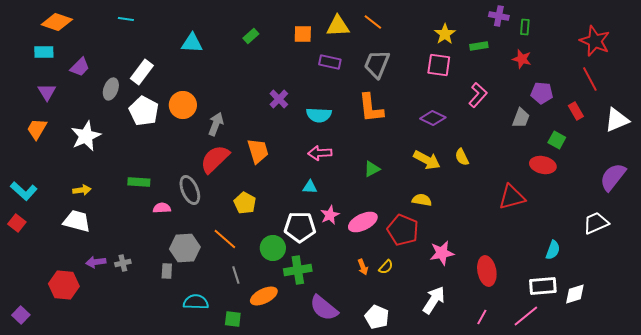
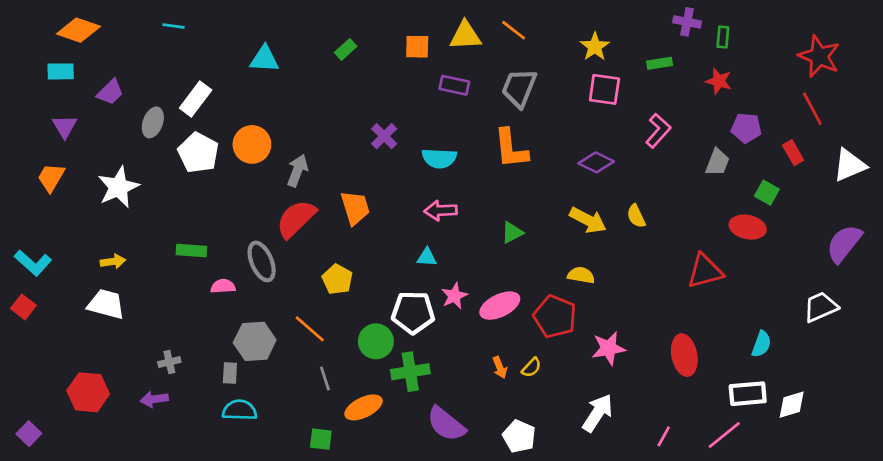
yellow star: (445, 34) -> (595, 47), moved
purple arrow: (96, 262) -> (154, 399), moved
red ellipse: (487, 271) -> (684, 355), moved
cyan semicircle: (196, 302) -> (240, 410), moved

